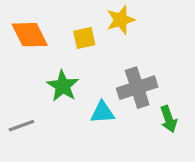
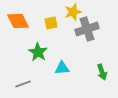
gray cross: (137, 88) -> (87, 29), moved
gray line: (21, 126) -> (23, 84), moved

